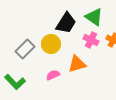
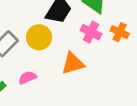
pink semicircle: (53, 75) -> (27, 78), moved

